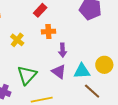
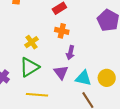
yellow cross: (17, 40) -> (32, 42), moved

